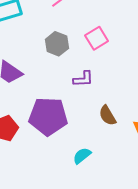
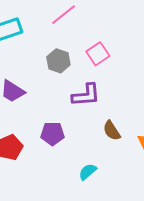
purple L-shape: (83, 79) -> (86, 95), size x1.4
purple pentagon: (48, 116) -> (52, 134), size x0.6

